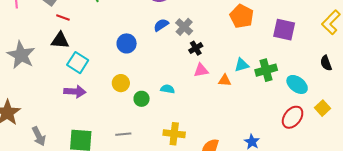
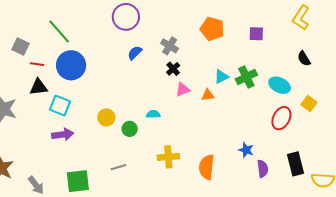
gray cross: (184, 27) -> (170, 46), moved
purple square: (284, 30) -> (256, 34), size x0.7
blue circle: (127, 43) -> (71, 65), moved, size x1.5

